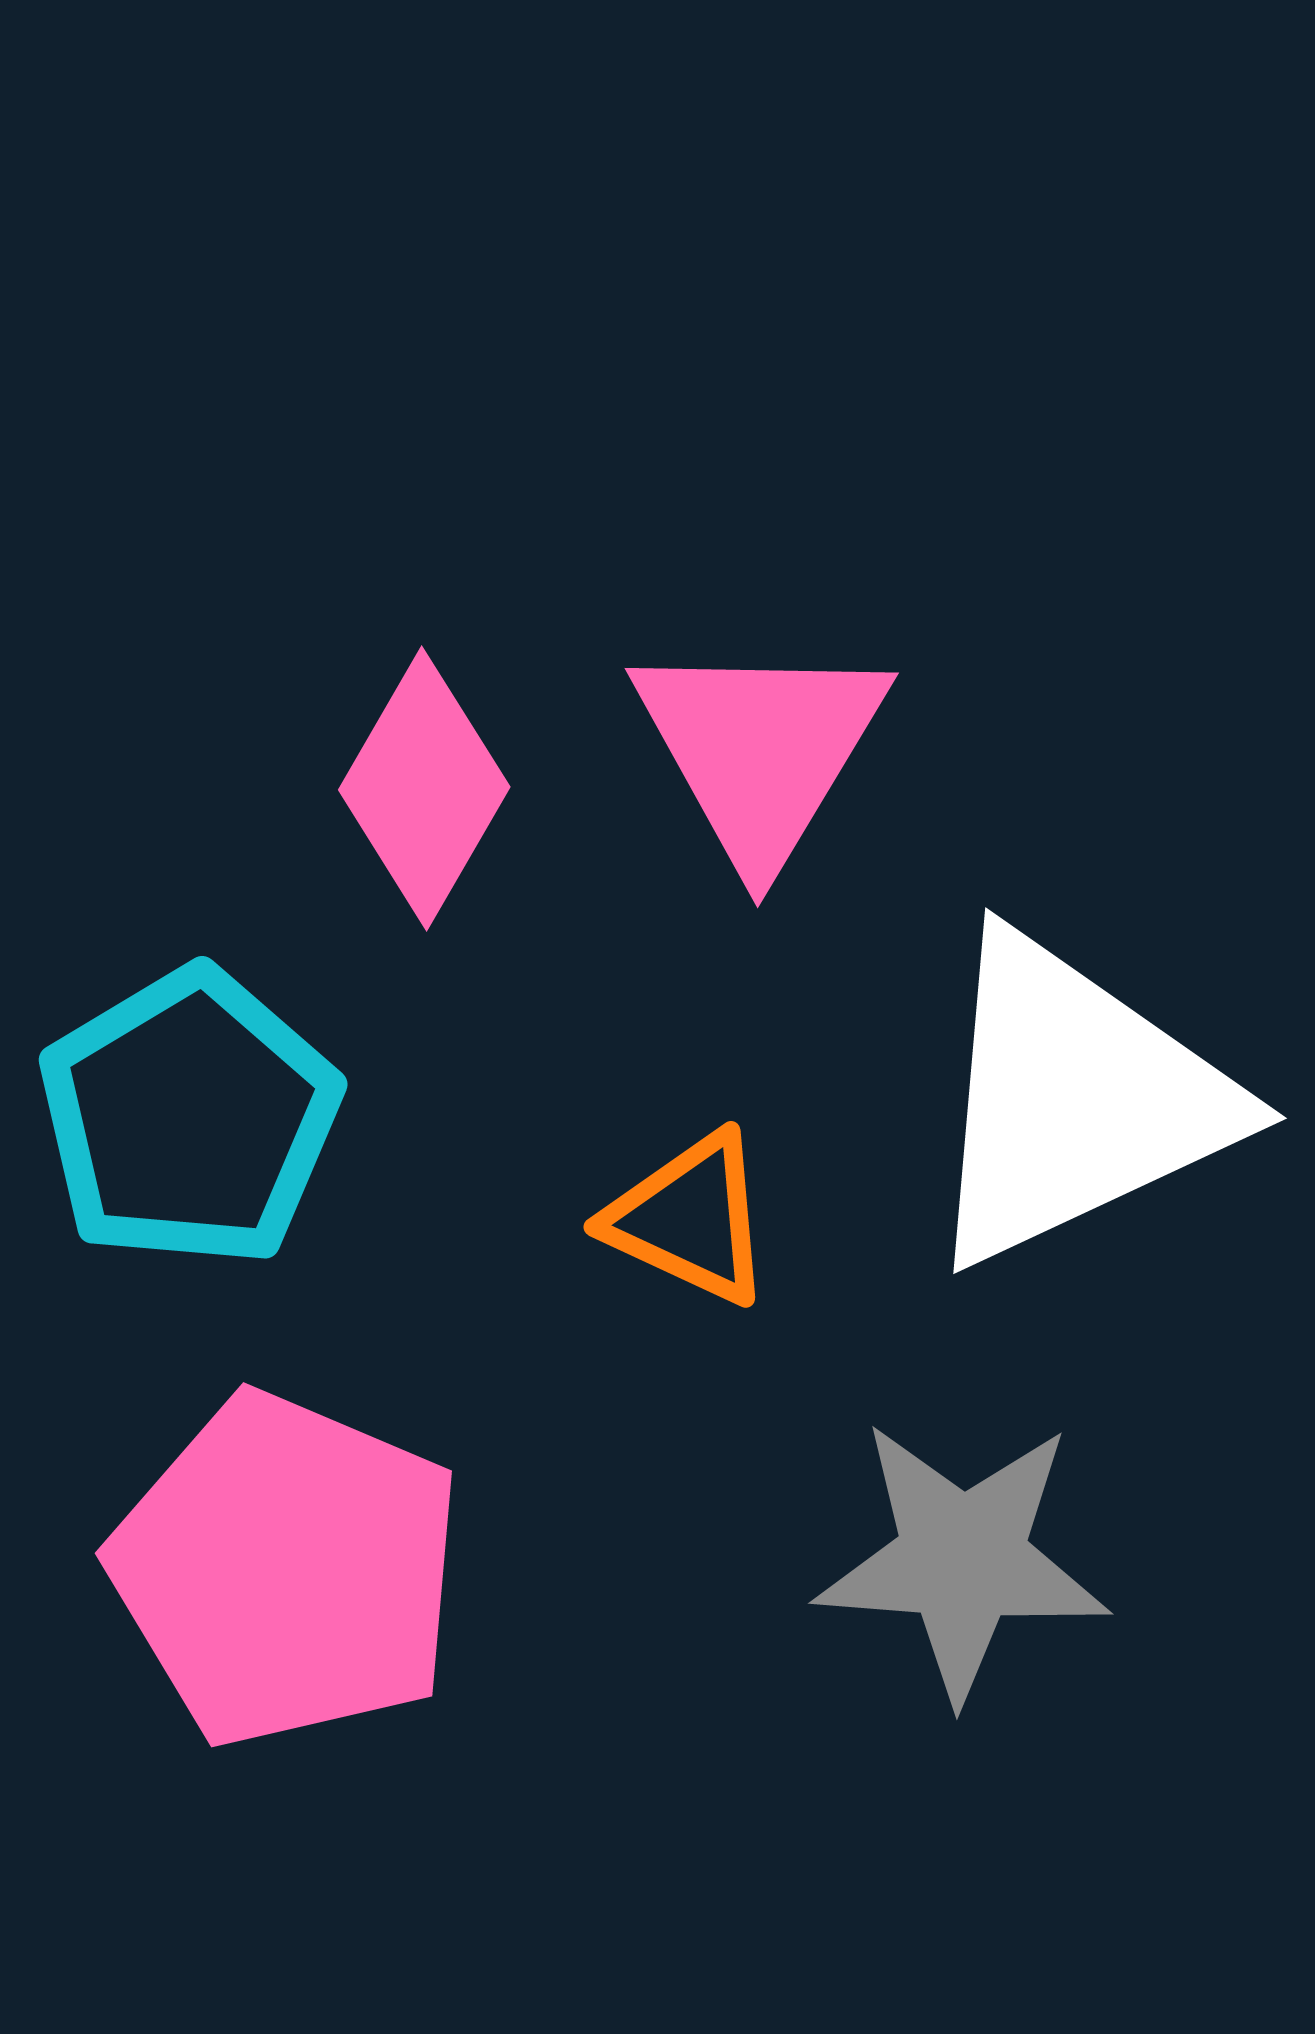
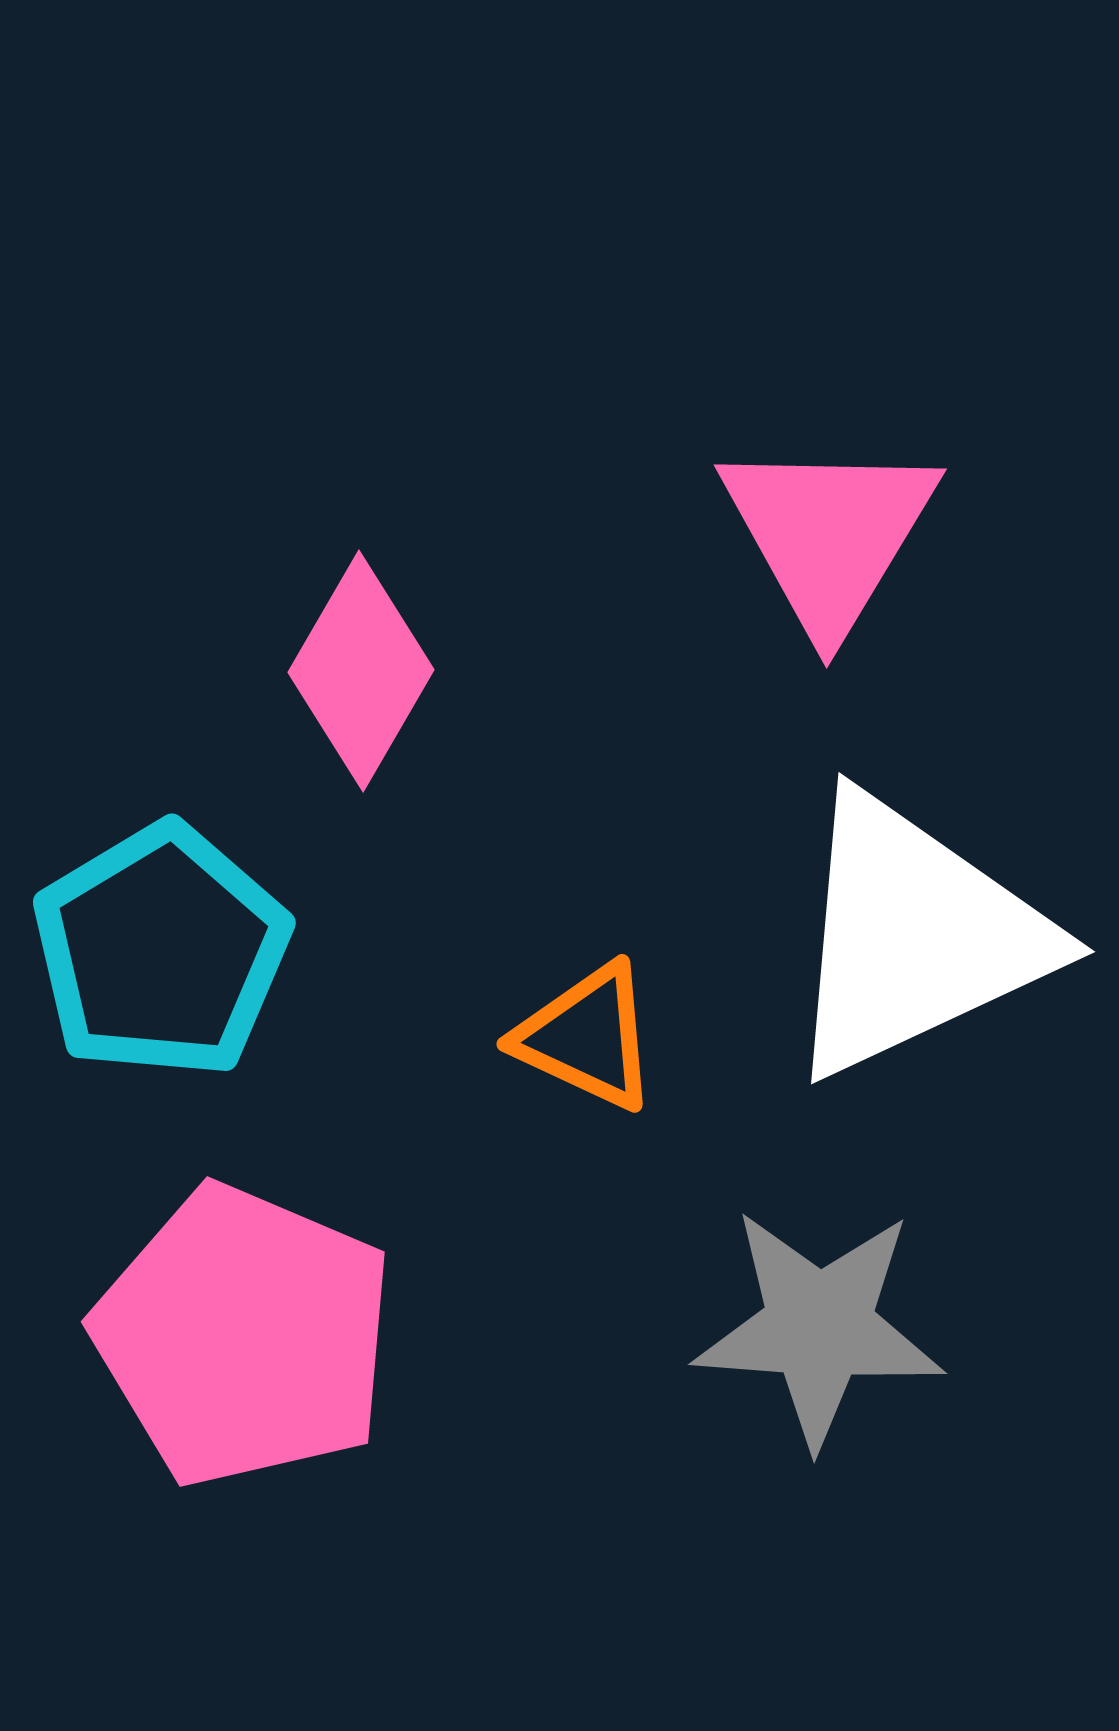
pink triangle: (760, 750) -> (829, 534), moved

